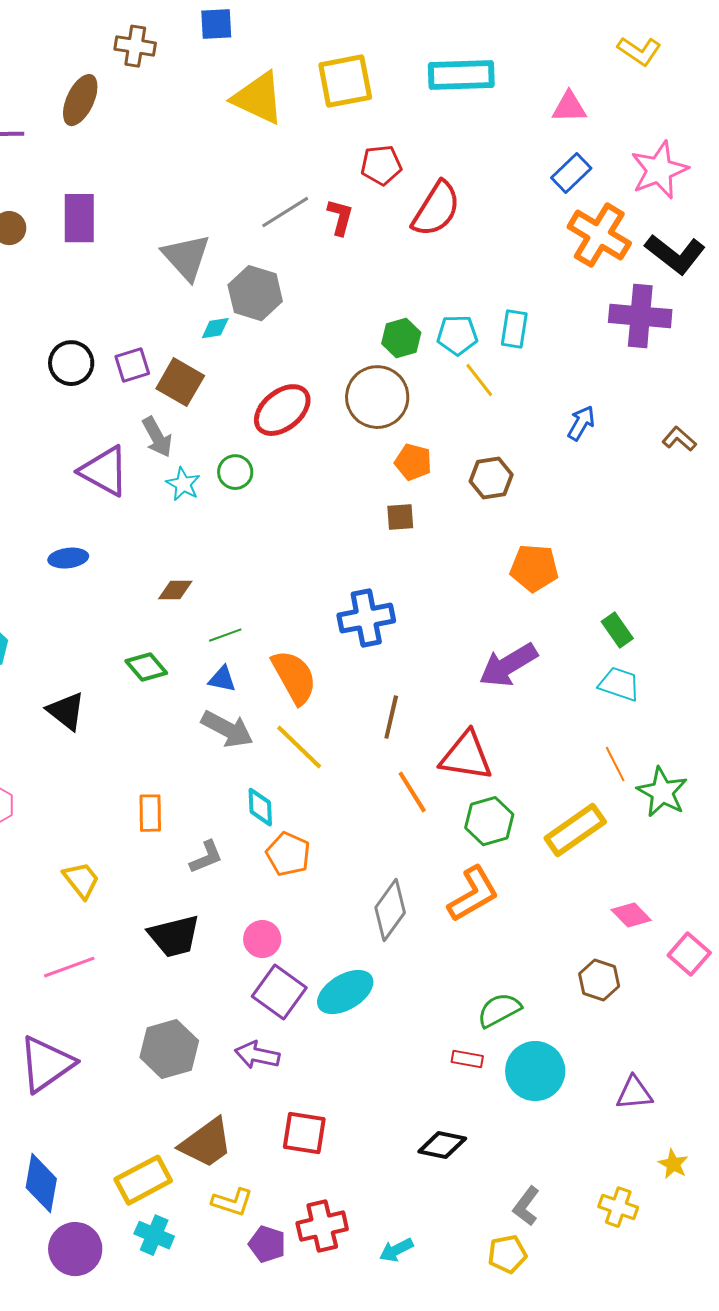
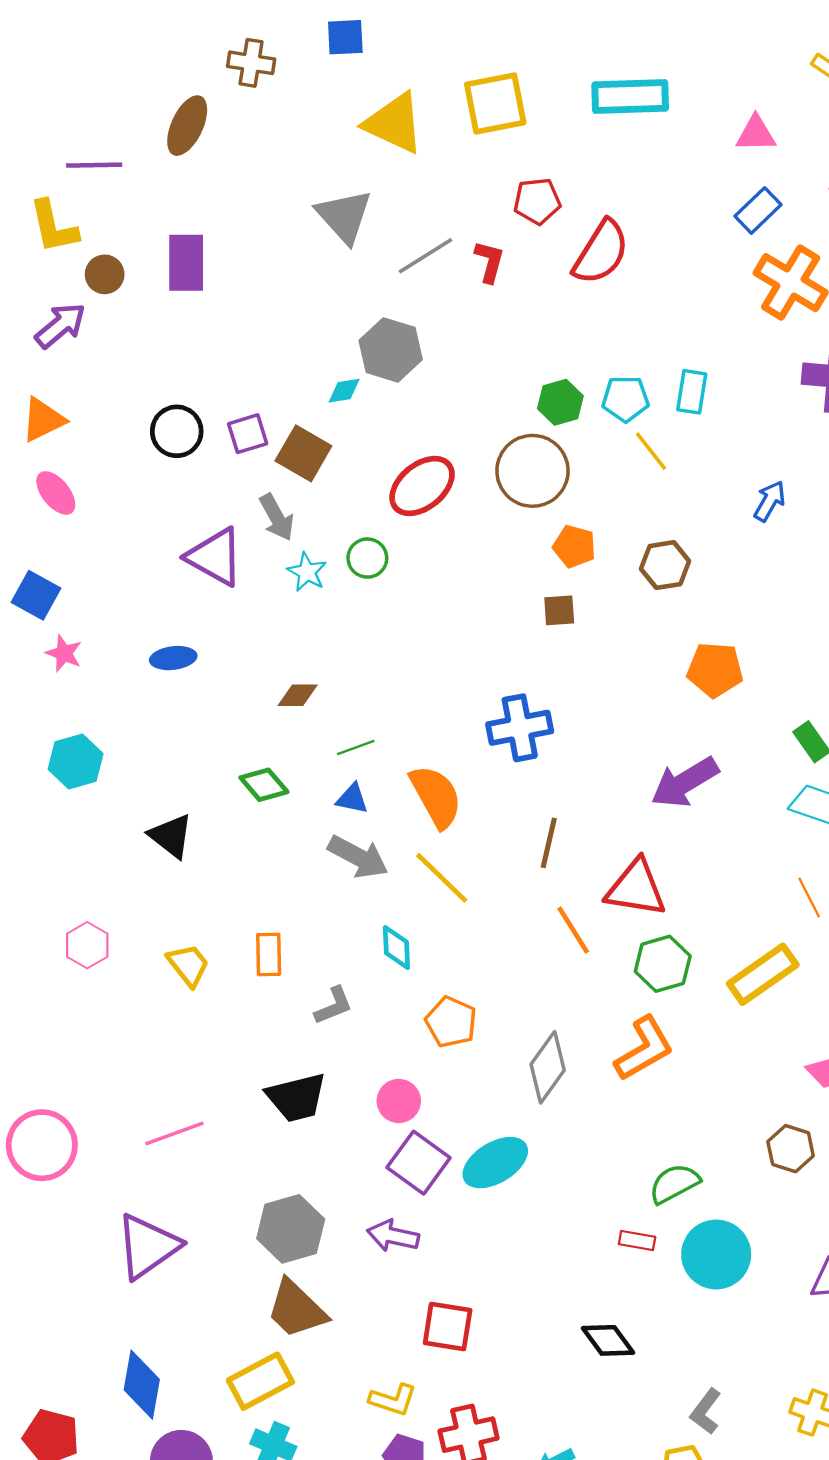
gray triangle: (186, 257) -> (344, 216), moved
orange pentagon: (288, 854) -> (451, 1022), moved
yellow trapezoid: (81, 880) -> (188, 965), moved
brown trapezoid: (206, 1143) -> (296, 1309), moved, turned 80
black diamond: (442, 1145) -> (608, 1340), turned 42
yellow L-shape: (232, 1202) -> (393, 1400), moved

